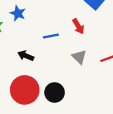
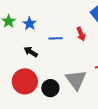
blue star: (18, 13) -> (30, 24), moved
gray triangle: (79, 57) -> (76, 80), moved, size x1.6

